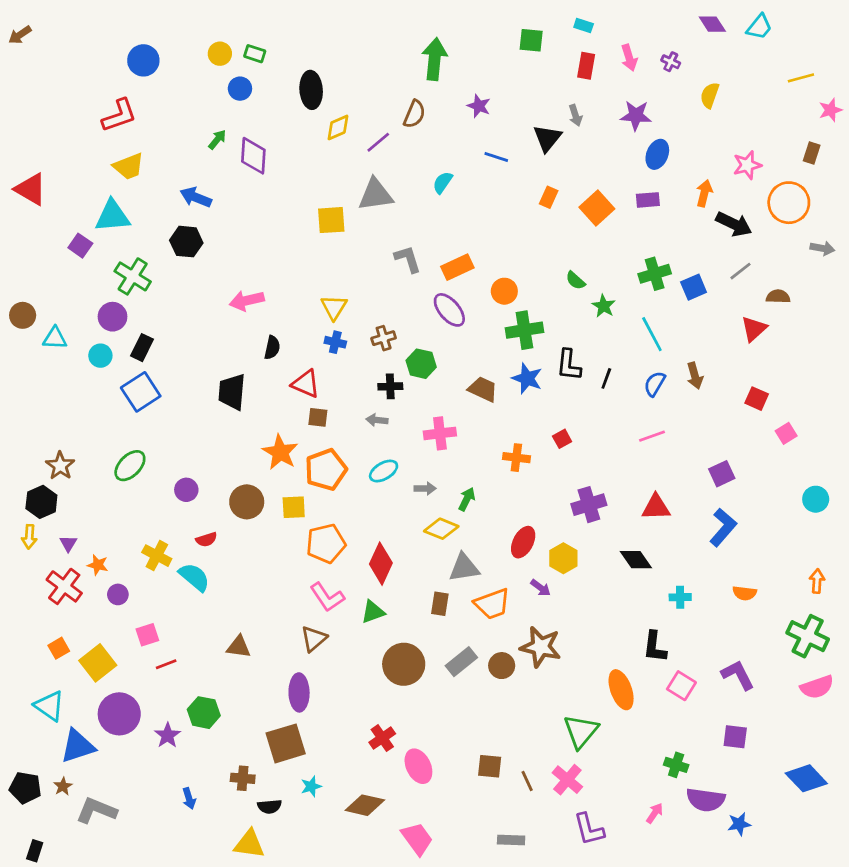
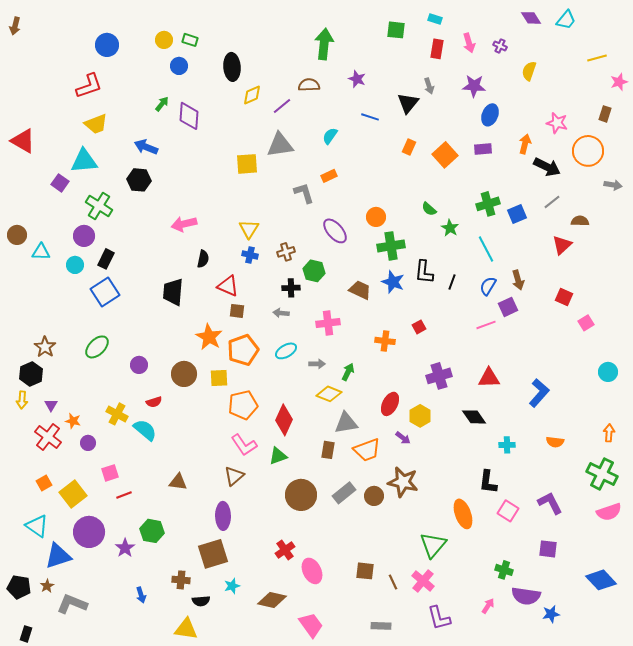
brown arrow: (20, 35) -> (15, 26), turned -42
brown semicircle: (414, 114) -> (309, 85), turned -115
pink star: (747, 165) -> (557, 123), turned 30
orange rectangle: (457, 267) -> (329, 176), moved, size x0.7
purple square: (722, 474) -> (508, 307), moved

